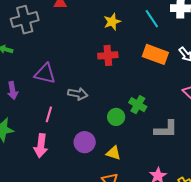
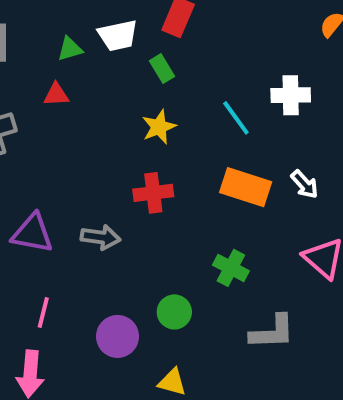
gray arrow: (78, 94) -> (101, 237), moved
green cross: (138, 105) -> (231, 268), moved
purple circle: (85, 142) -> (118, 336), moved

